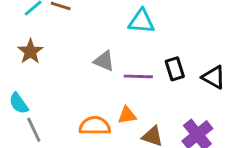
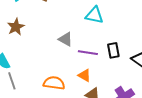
orange triangle: (127, 115) -> (84, 75), moved, turned 32

